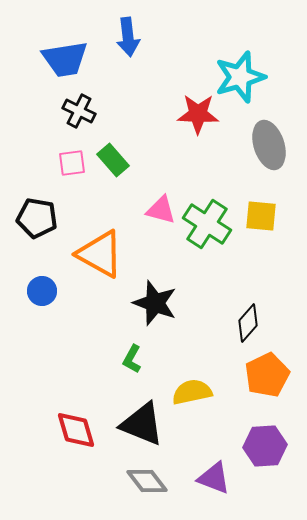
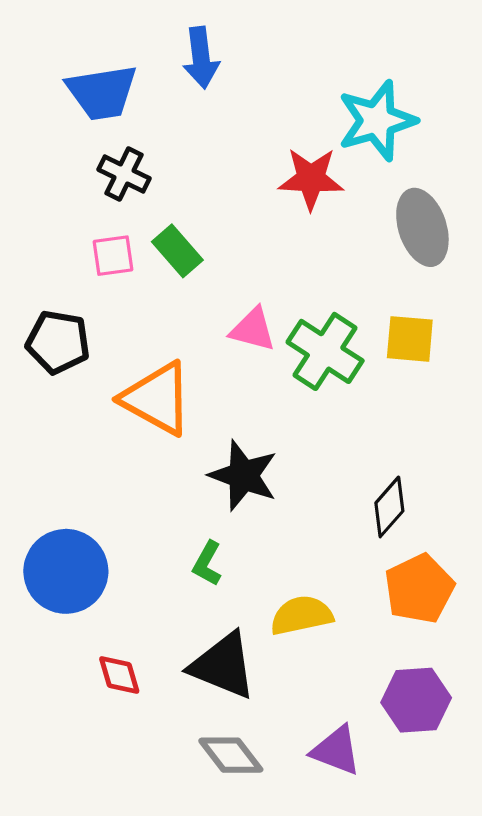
blue circle: (42, 291) -> (66, 571), moved, size x1.8
red diamond: (76, 430) -> (119, 675), size x0.7

